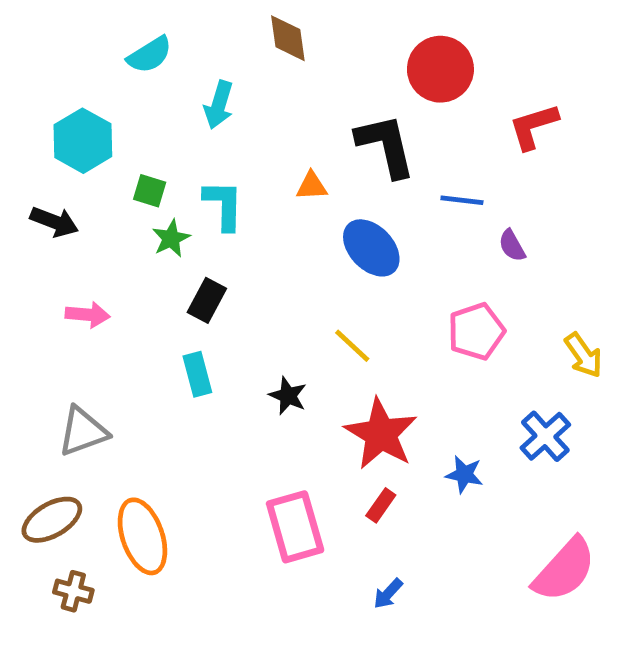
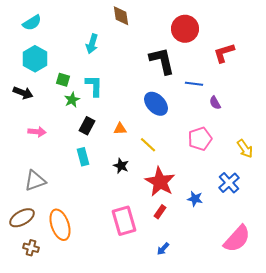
cyan semicircle: (150, 55) -> (32, 23), moved
orange triangle: (312, 186) -> (120, 129), moved

